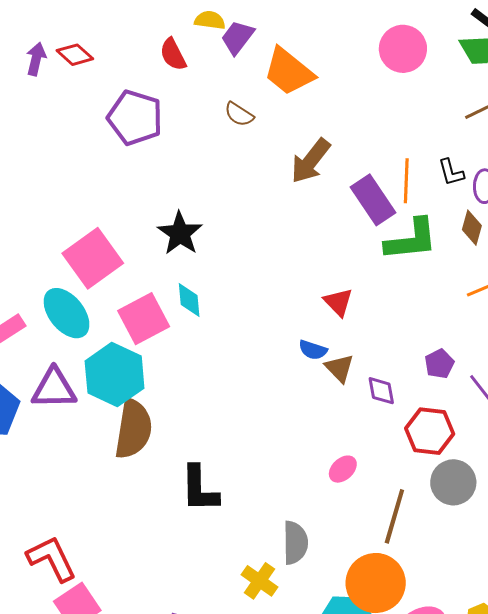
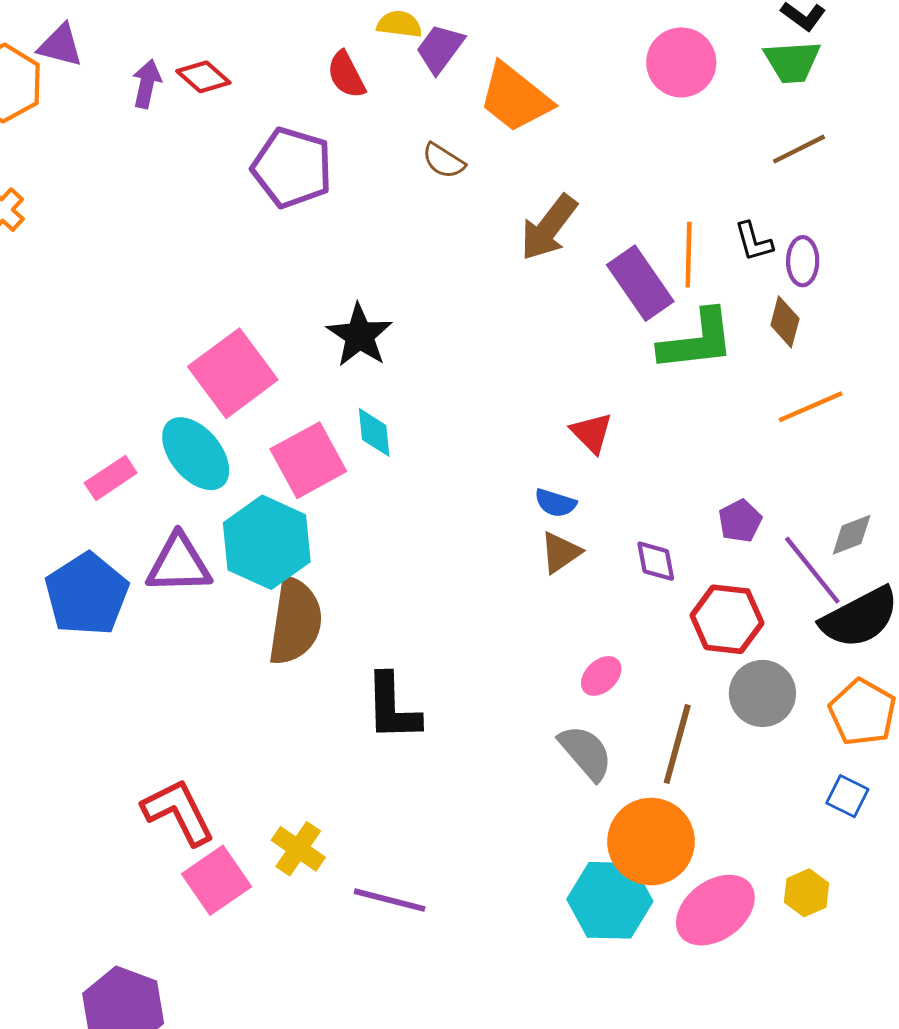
brown triangle: (339, 368) -> (561, 552), moved, turned 40
gray semicircle: (295, 543) -> (586, 753), moved, turned -39
yellow cross: (259, 581) -> (298, 849), moved

